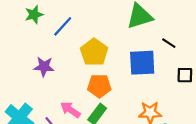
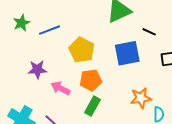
blue line: (63, 26) -> (49, 30), turned 35
pink arrow: (70, 110) -> (60, 88), moved

